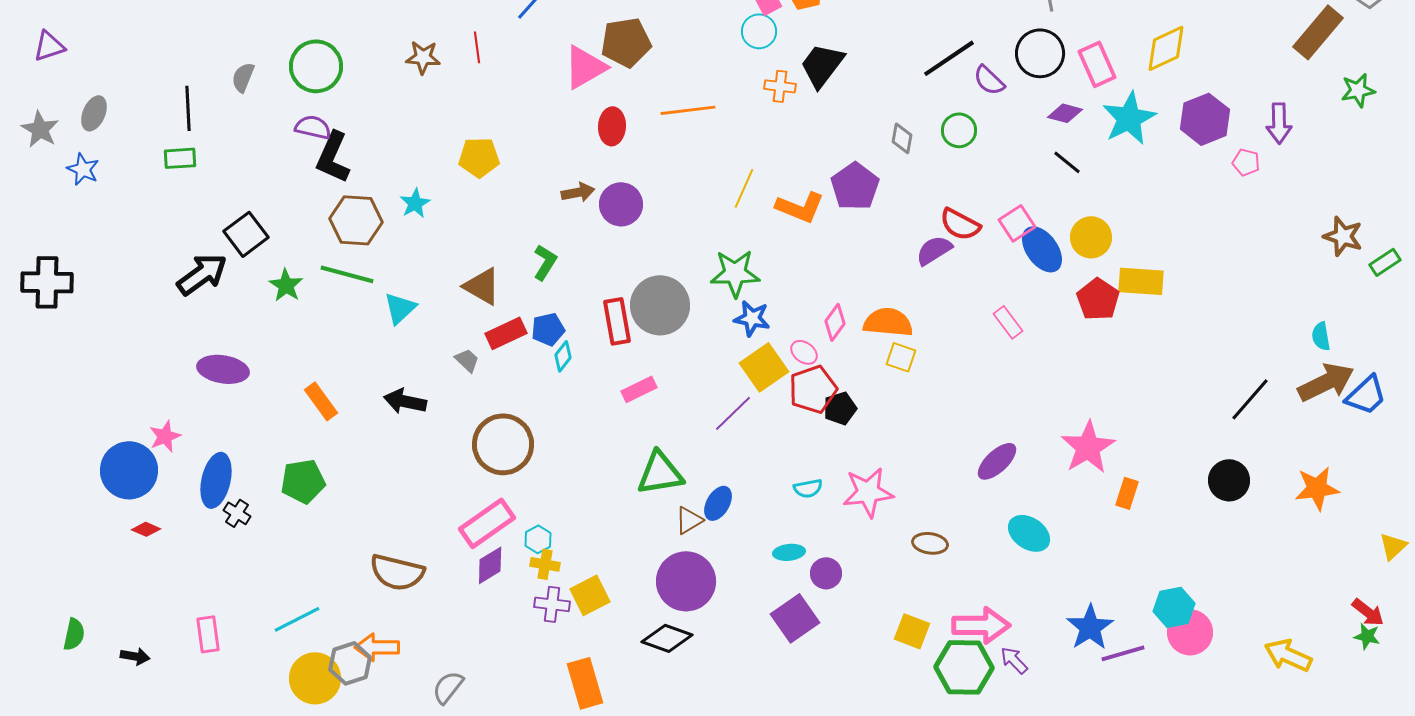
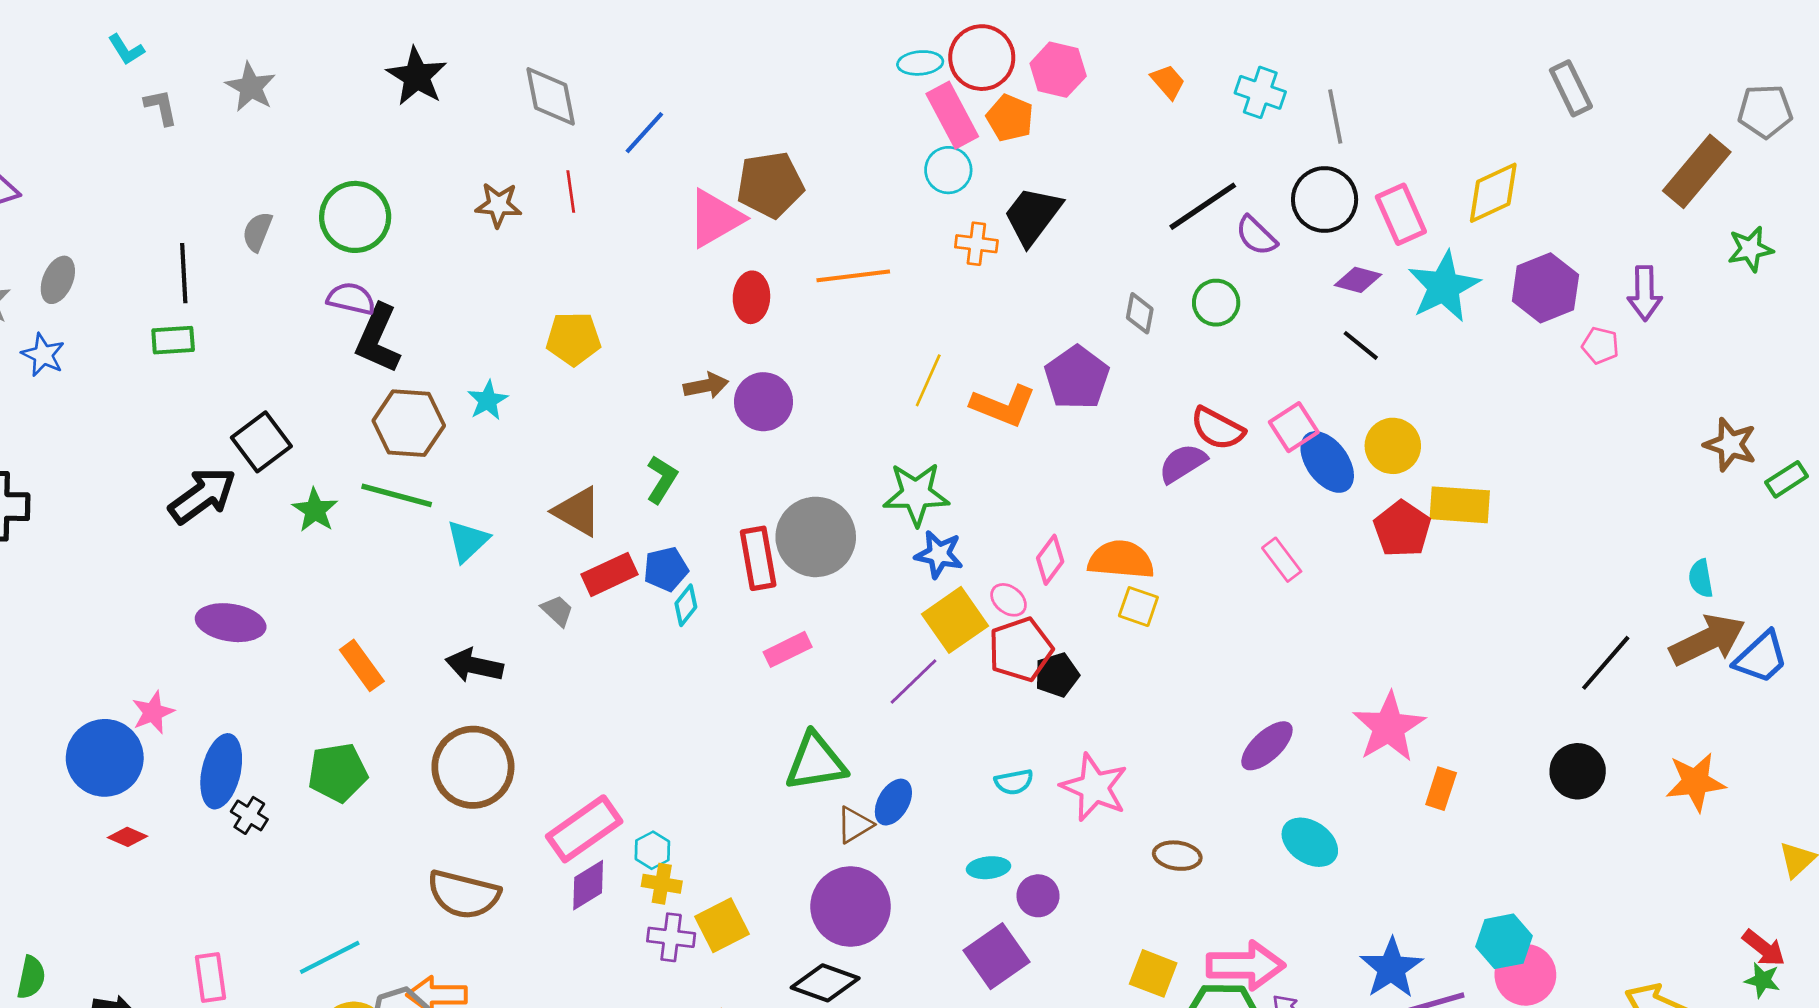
brown circle: (503, 444) -> (473, 767), moved
pink star: (868, 492) -> (1094, 787), turned 30

